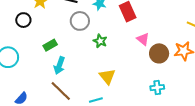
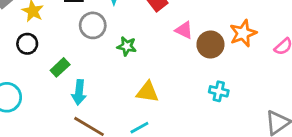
black circle: (23, 20) -> (27, 44), moved
yellow triangle: (107, 76) -> (147, 92), turned -30
cyan cross: (157, 88) -> (219, 91), turned 32

